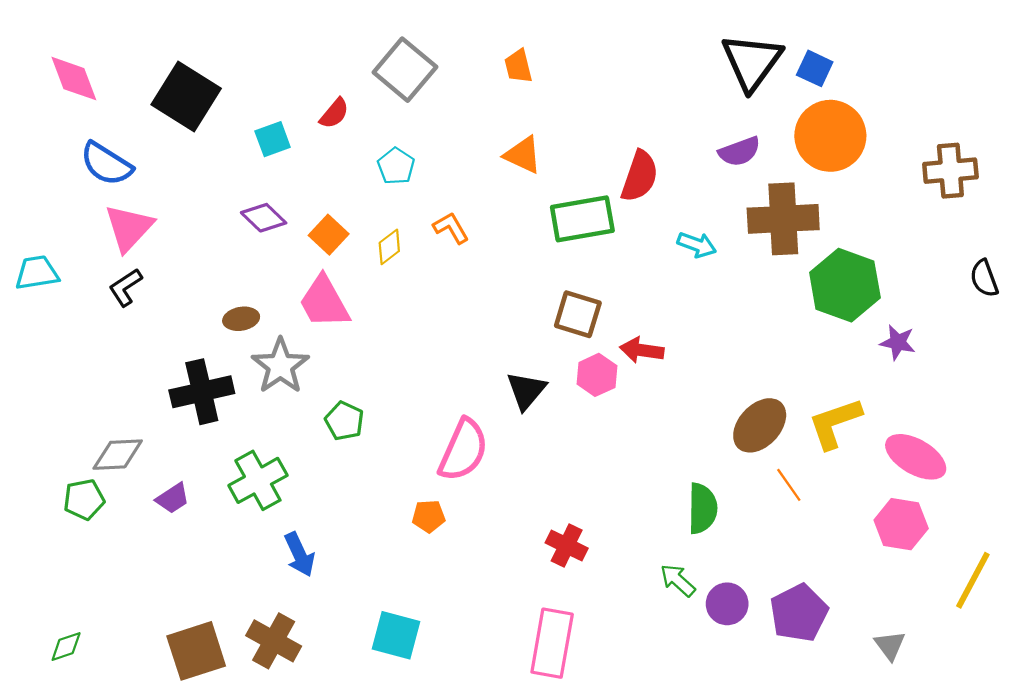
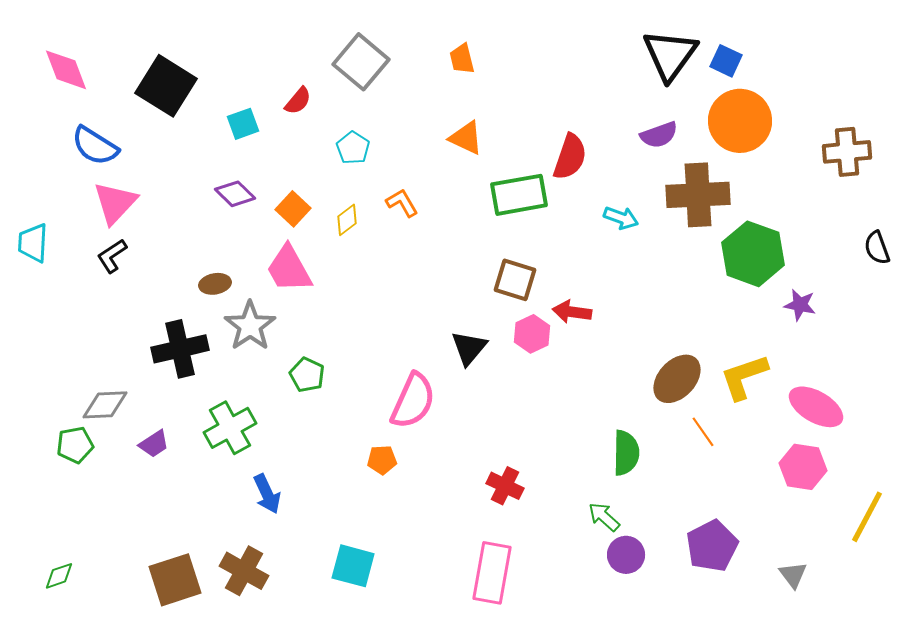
cyan trapezoid: (37, 273) -> (33, 243), turned -78
purple circle: (727, 604) -> (626, 555), moved

